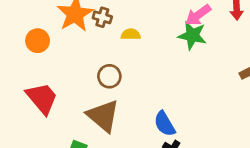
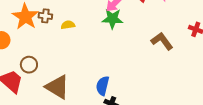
brown circle: (109, 76) -> (29, 65), moved
blue semicircle: (165, 124) -> (103, 86), turned 54

